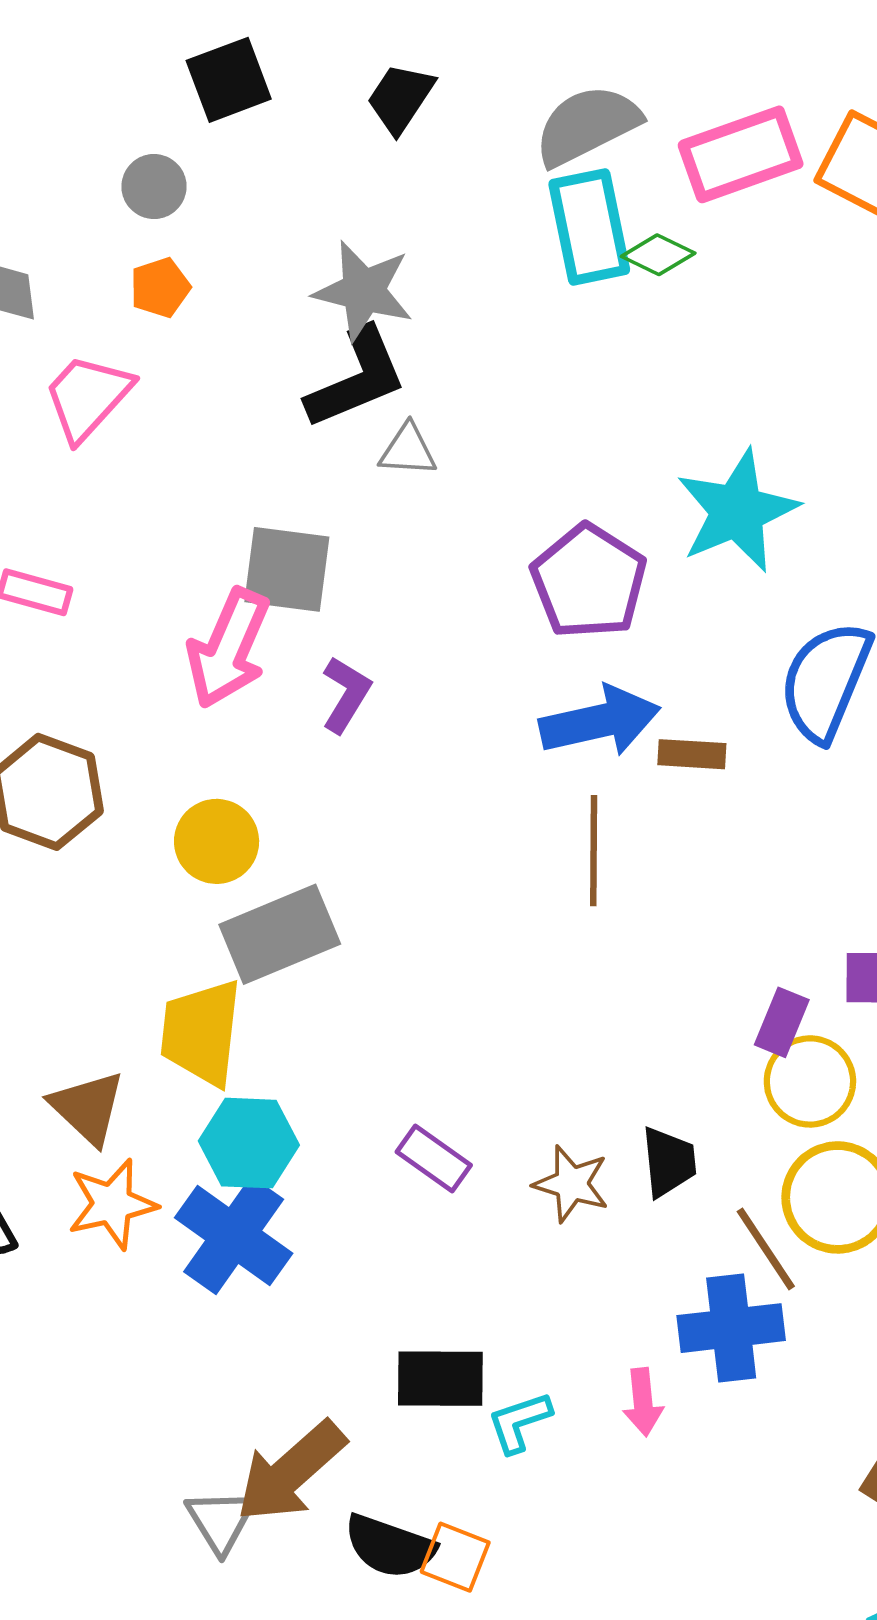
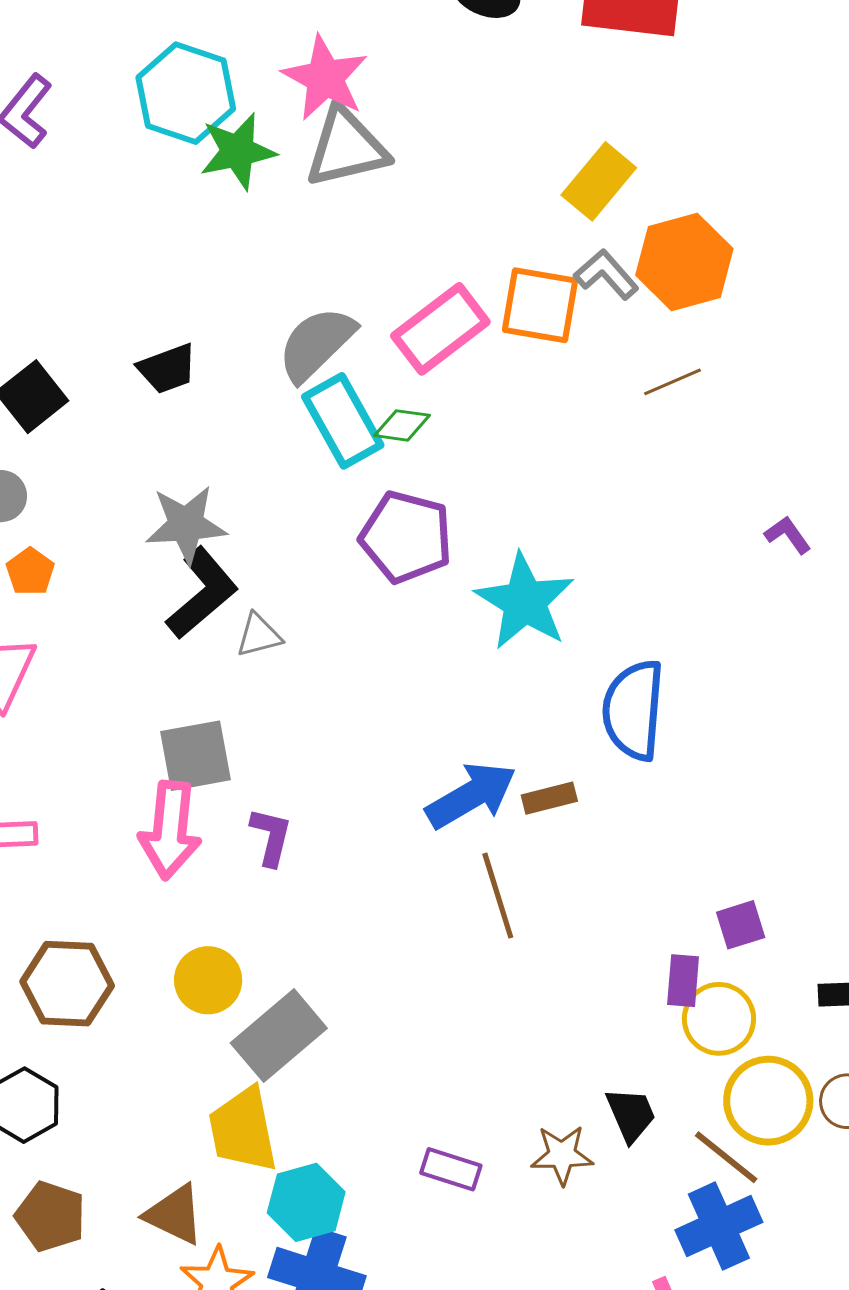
black trapezoid: (400, 98) -> (167, 369), turned -126
purple pentagon: (589, 581) -> (406, 537), moved

